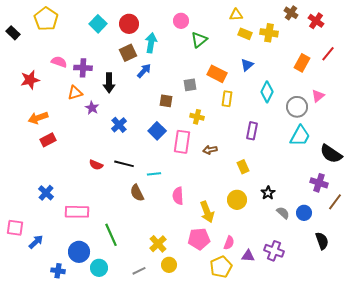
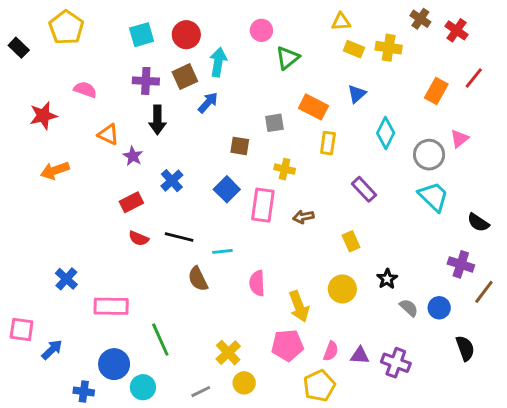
cyan square: (98, 24) -> (142, 35), turned 30
purple cross: (83, 68) -> (146, 81), moved
orange triangle: (75, 93) -> (108, 134), turned 42
purple rectangle: (252, 131) -> (364, 189), turned -54
cyan trapezoid: (300, 136) -> (433, 197), turned -75
red rectangle: (48, 140) -> (131, 202), moved
black semicircle: (331, 154) -> (478, 223), size x0.7
purple triangle: (248, 256) -> (360, 355), moved

